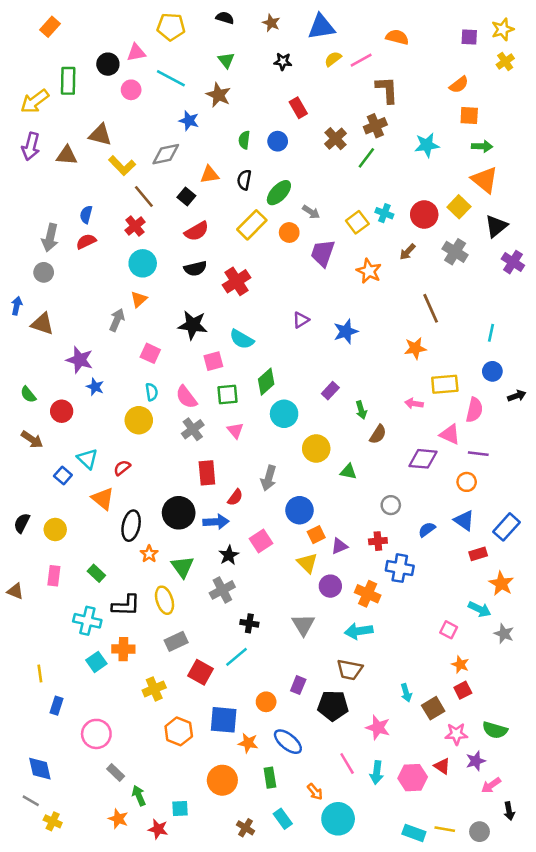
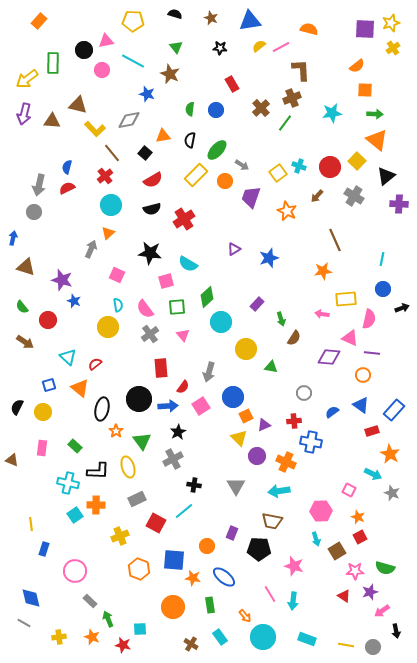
purple square: (469, 37) -> (365, 29), size x1.5
purple cross: (513, 262) -> (399, 204), turned -30
brown triangle: (42, 324) -> (26, 267), moved
blue square: (63, 475) -> (49, 385), moved, turned 32
pink square: (261, 541) -> (201, 406), moved
pink hexagon: (413, 778) -> (321, 511), moved
yellow cross: (53, 821) -> (59, 637), moved, turned -32
cyan rectangle: (414, 833) -> (307, 639), moved

